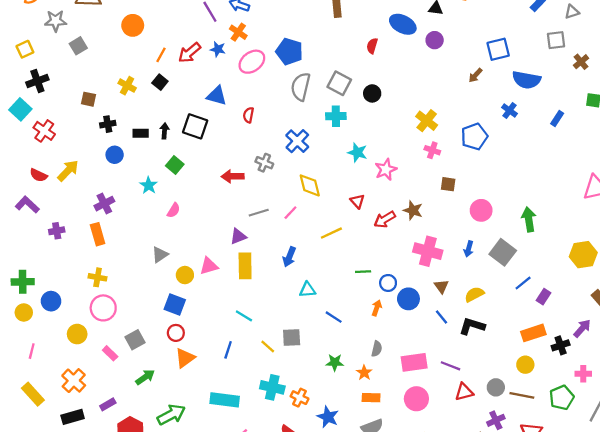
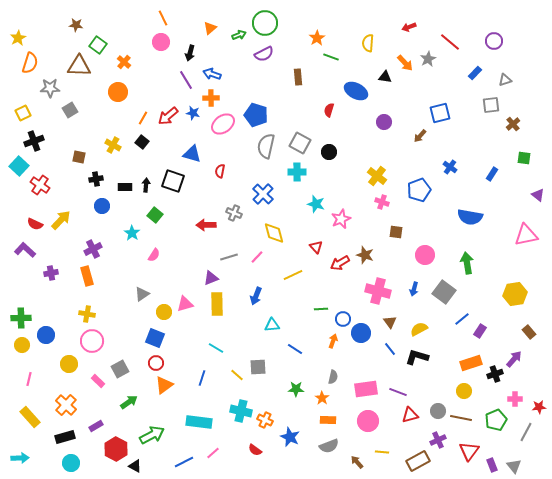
orange cross: (238, 32) -> (211, 98), turned -35
purple circle: (435, 40) -> (384, 122), moved
blue semicircle: (526, 80) -> (470, 217), moved

